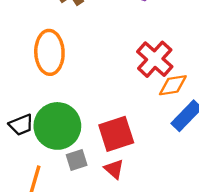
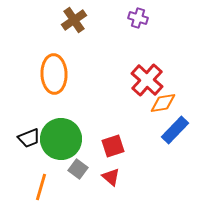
red square: (116, 134) -> (113, 146), size x0.7
gray square: (77, 160) -> (78, 169), turned -36

